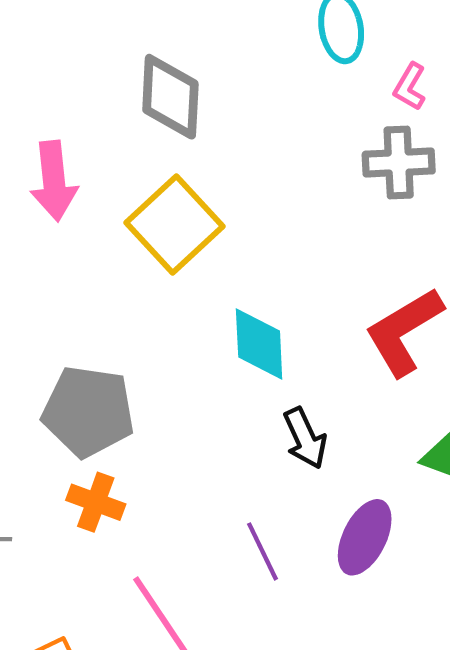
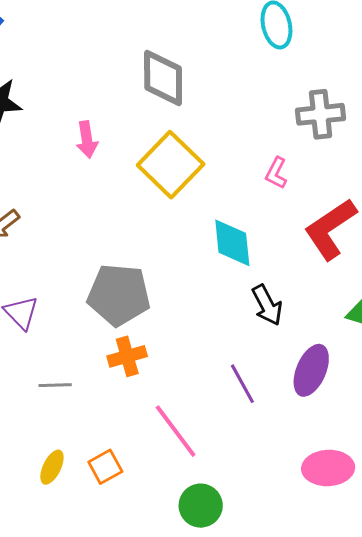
pink L-shape: (410, 87) -> (276, 173), moved
pink arrow: (54, 181) -> (87, 140), size x0.7
orange cross: (96, 502) -> (127, 356), turned -33

